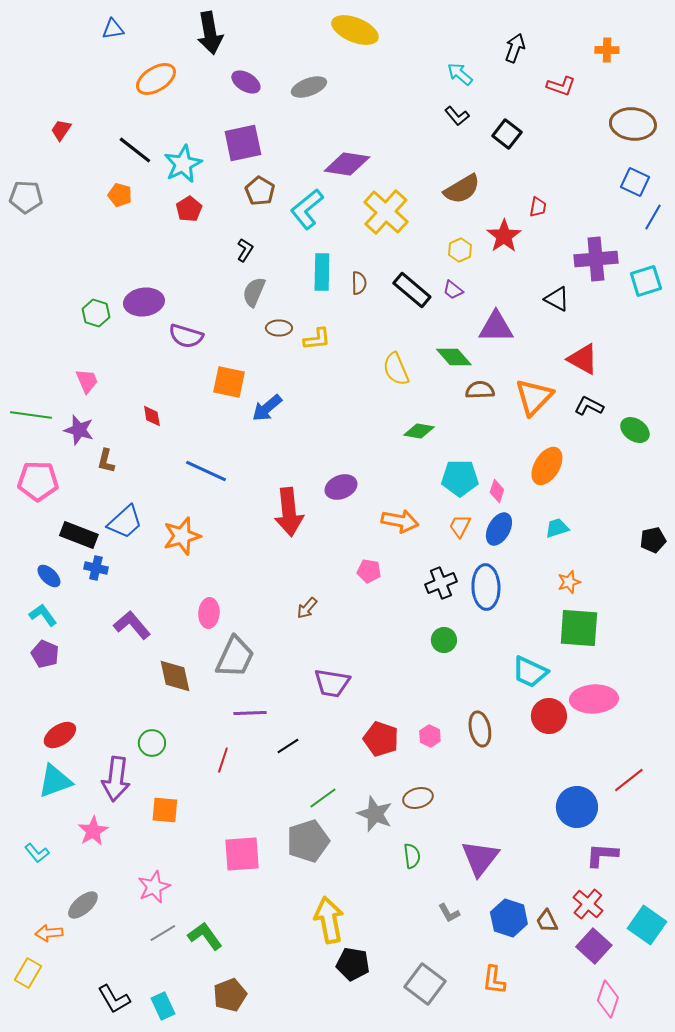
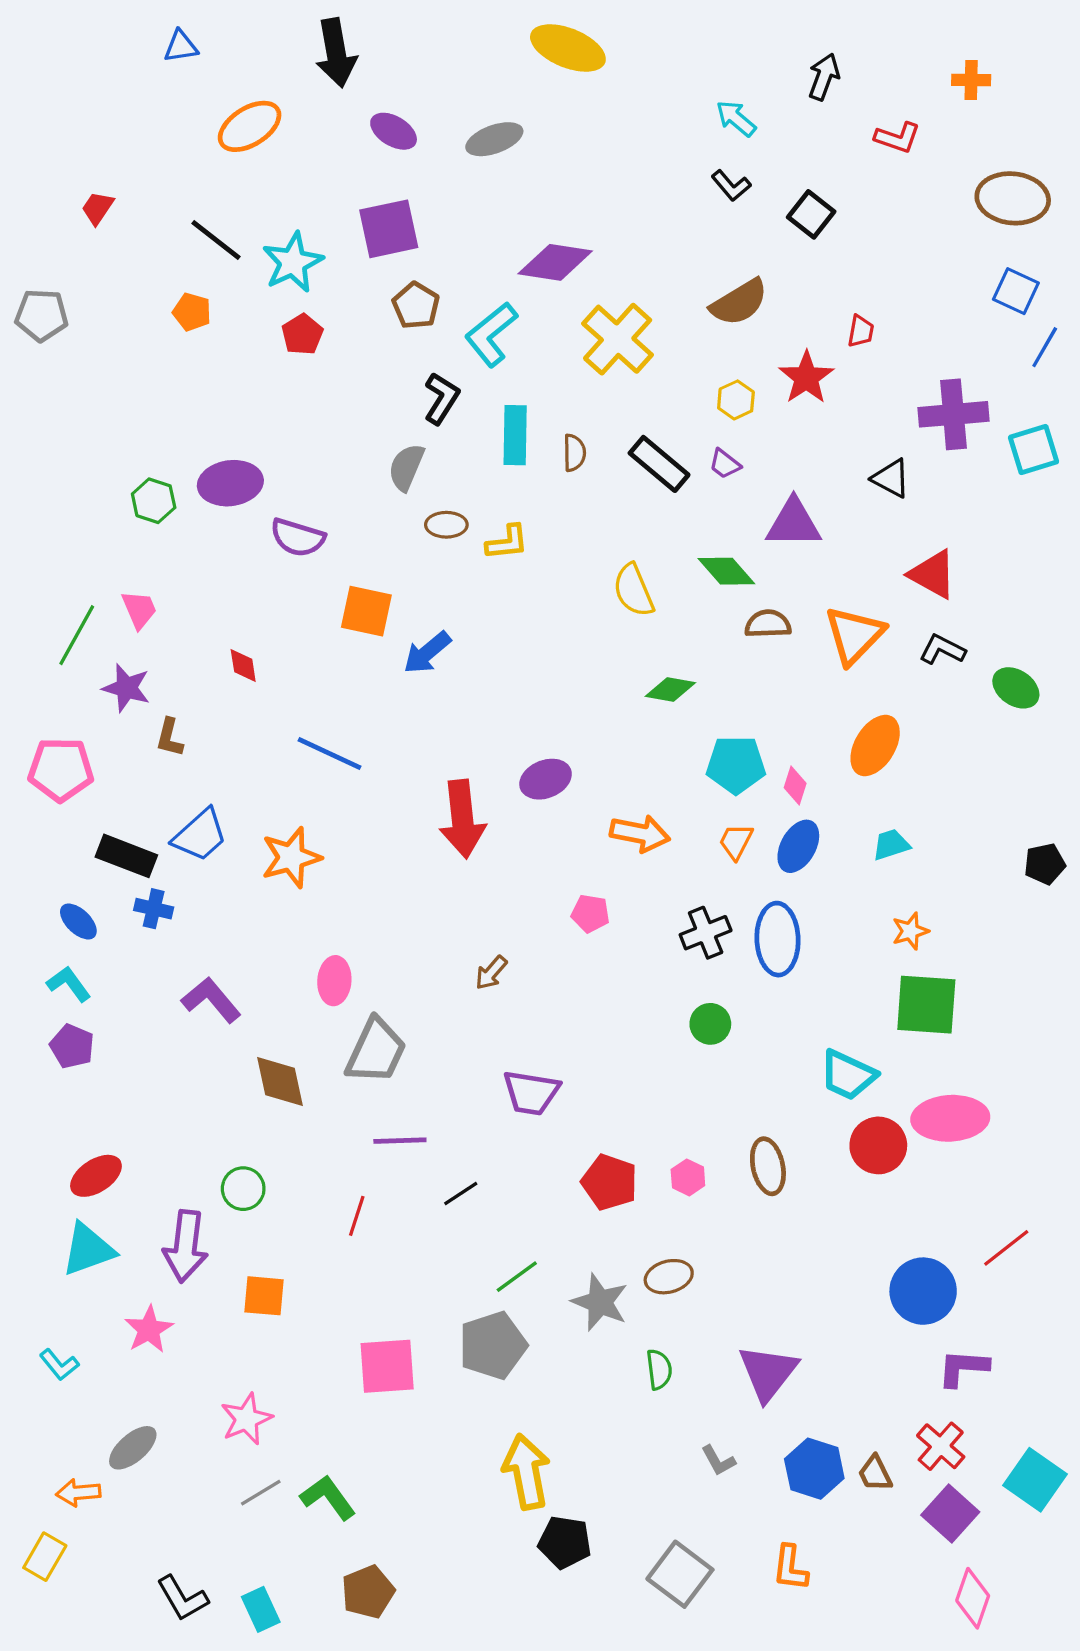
black L-shape: (245, 250) -> (442, 398), moved, size x1.4
green line: (31, 415) -> (77, 635), moved, turned -69

